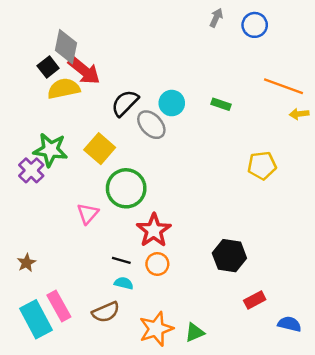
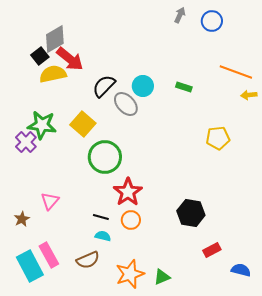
gray diamond: (66, 47) -> (55, 39), turned 48
pink triangle: (88, 214) -> (50, 201), moved

